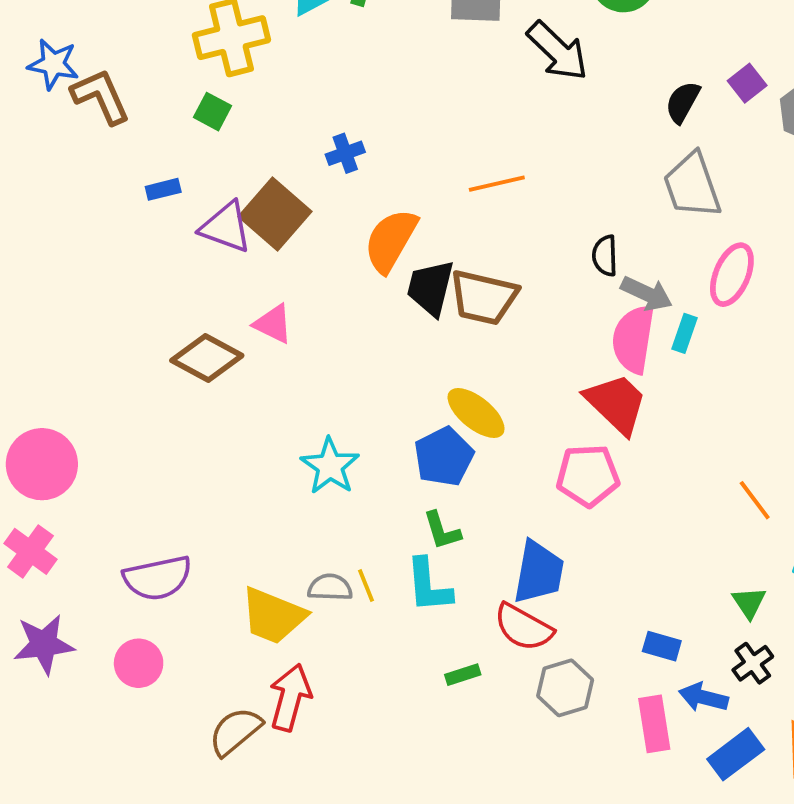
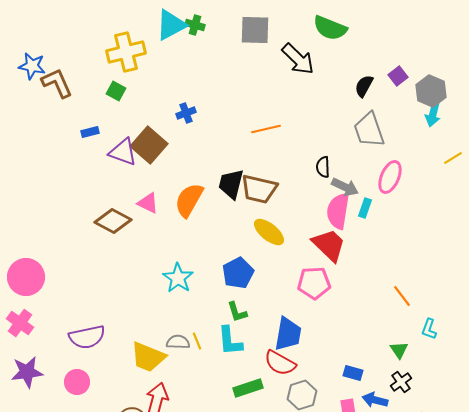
orange semicircle: (391, 240) -> (189, 200), moved
yellow ellipse: (476, 413) -> (269, 232), moved
green rectangle: (463, 675) -> (248, 388), size x1.6

